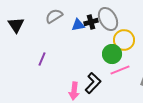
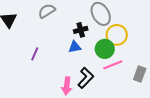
black cross: (91, 22) -> (81, 30), moved
blue triangle: (78, 25) -> (75, 47), moved

